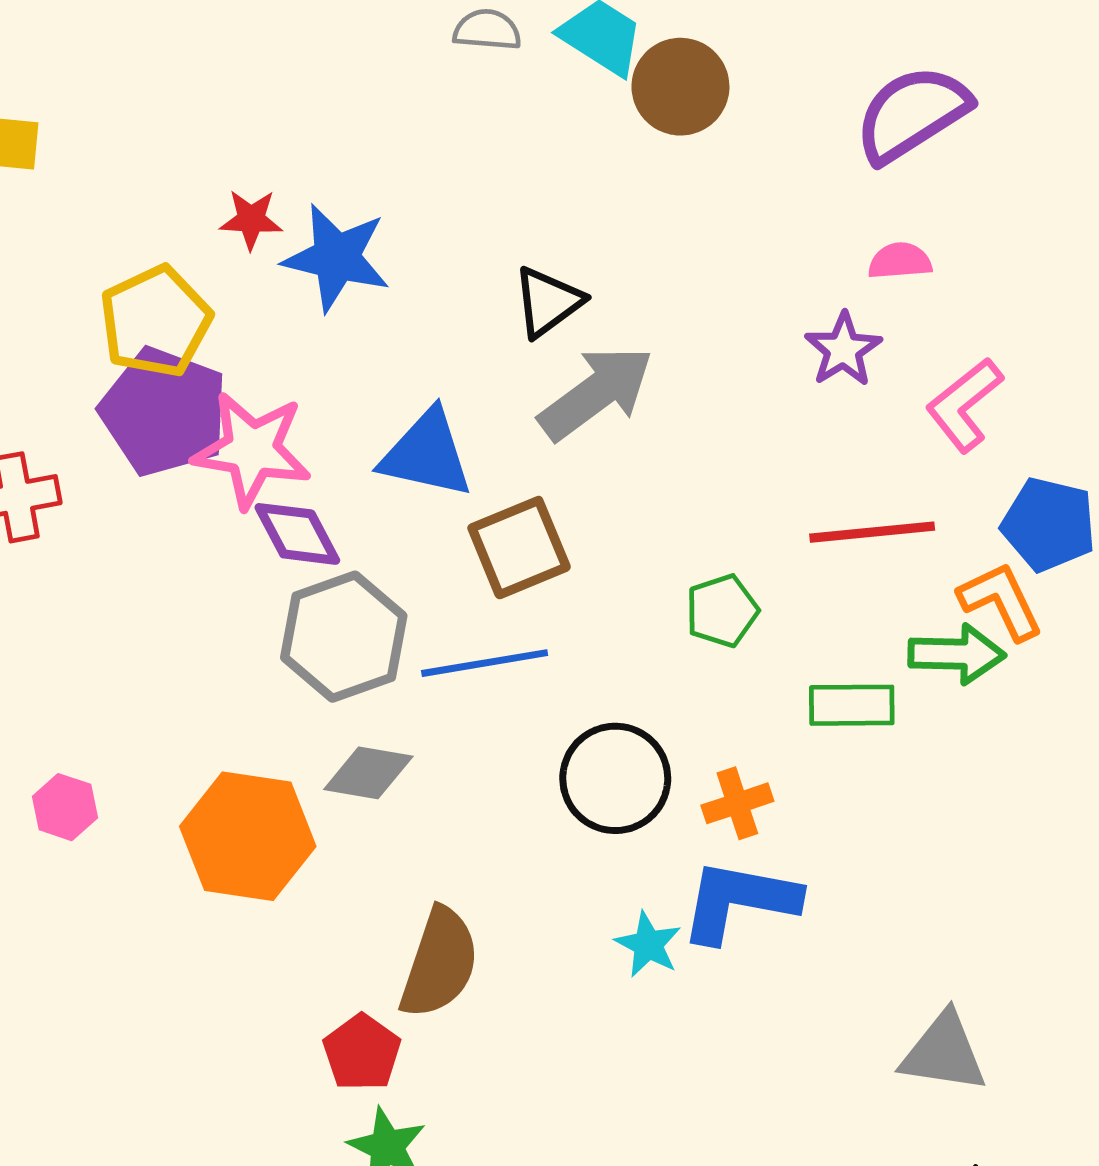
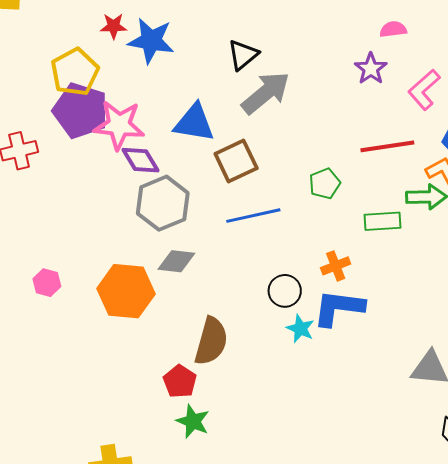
blue line: (485, 663) -> (253, 216), moved
black circle: (615, 778) -> (285, 291), moved, size x0.7

